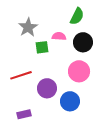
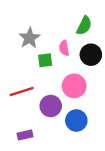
pink semicircle: (59, 36) -> (64, 48), turned -104
pink circle: (79, 71) -> (74, 86), moved

